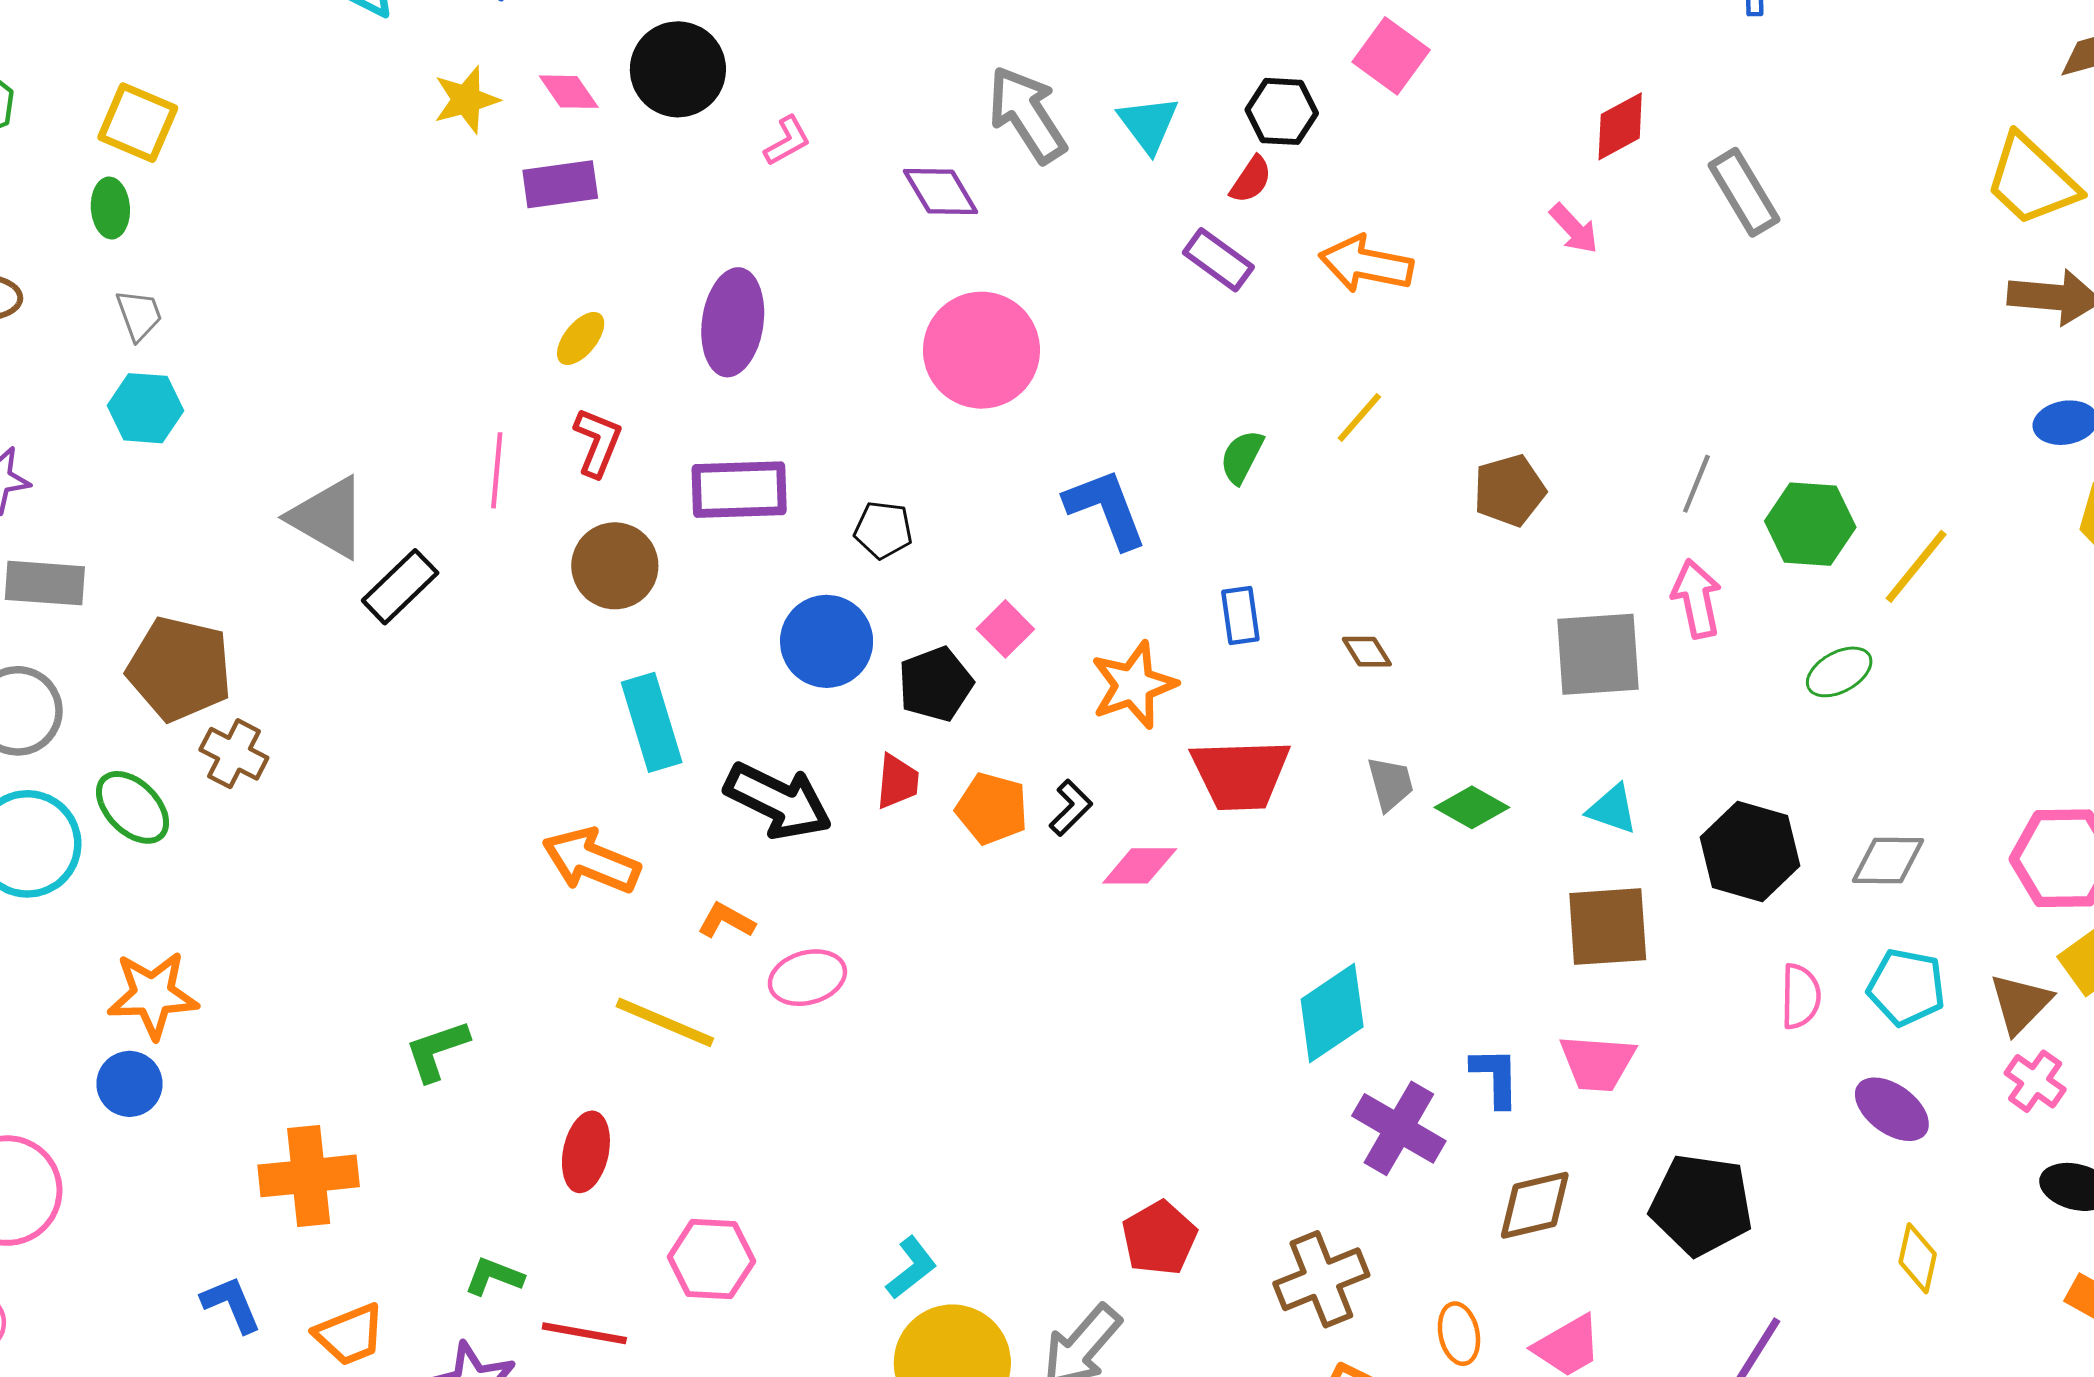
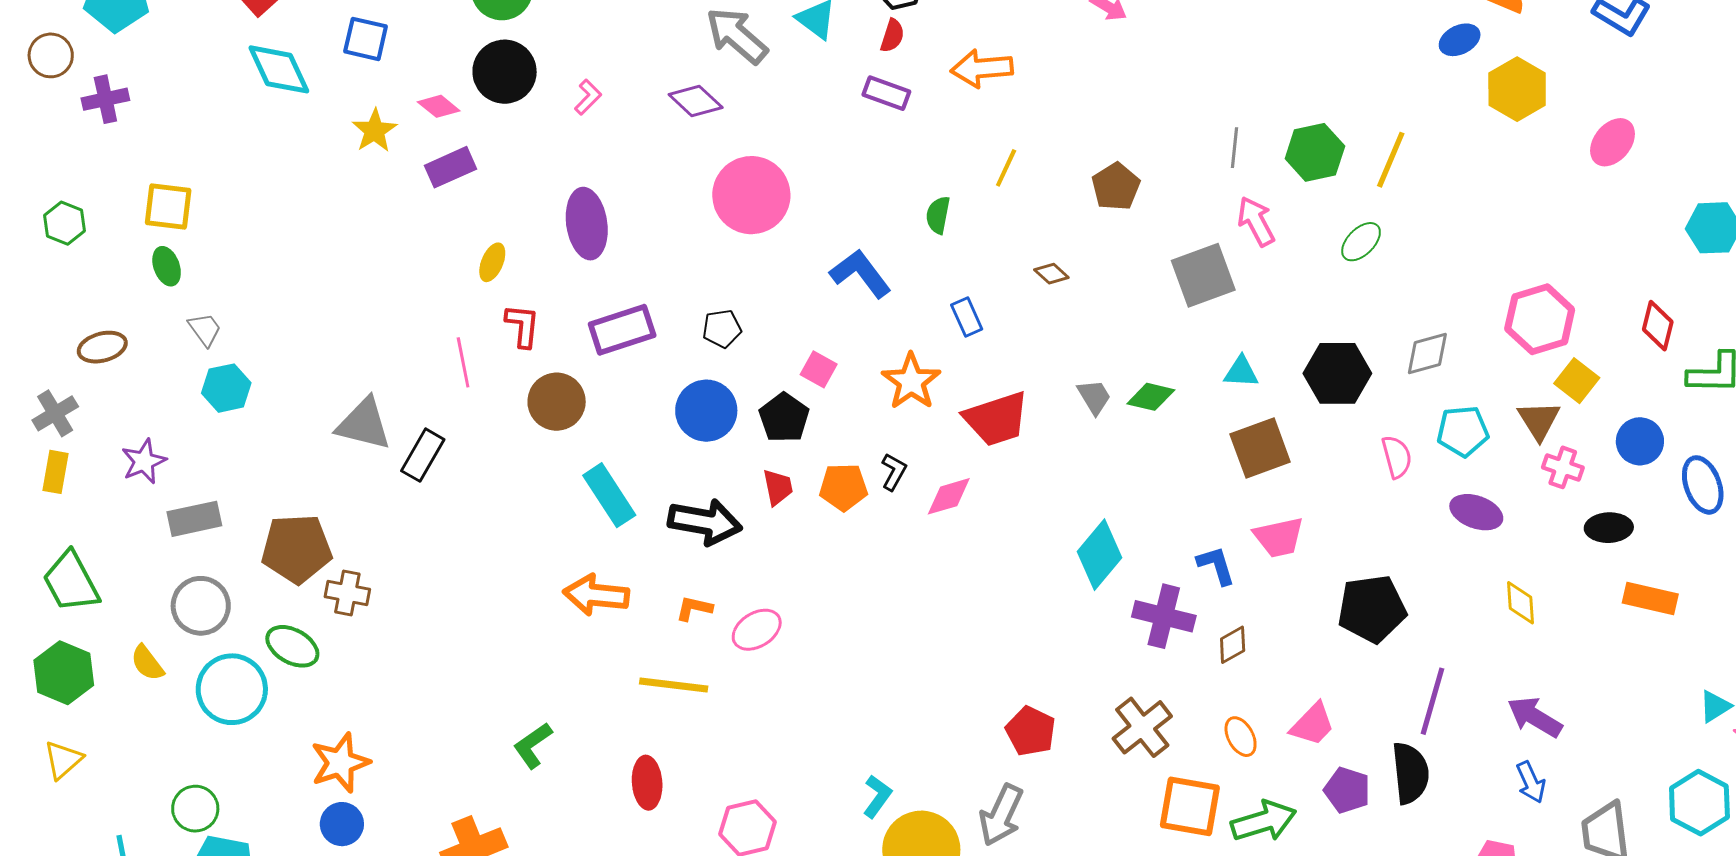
brown diamond: (1367, 652) -> (1051, 274), moved
brown diamond: (1535, 1205) -> (1233, 645), moved, size x0.7

